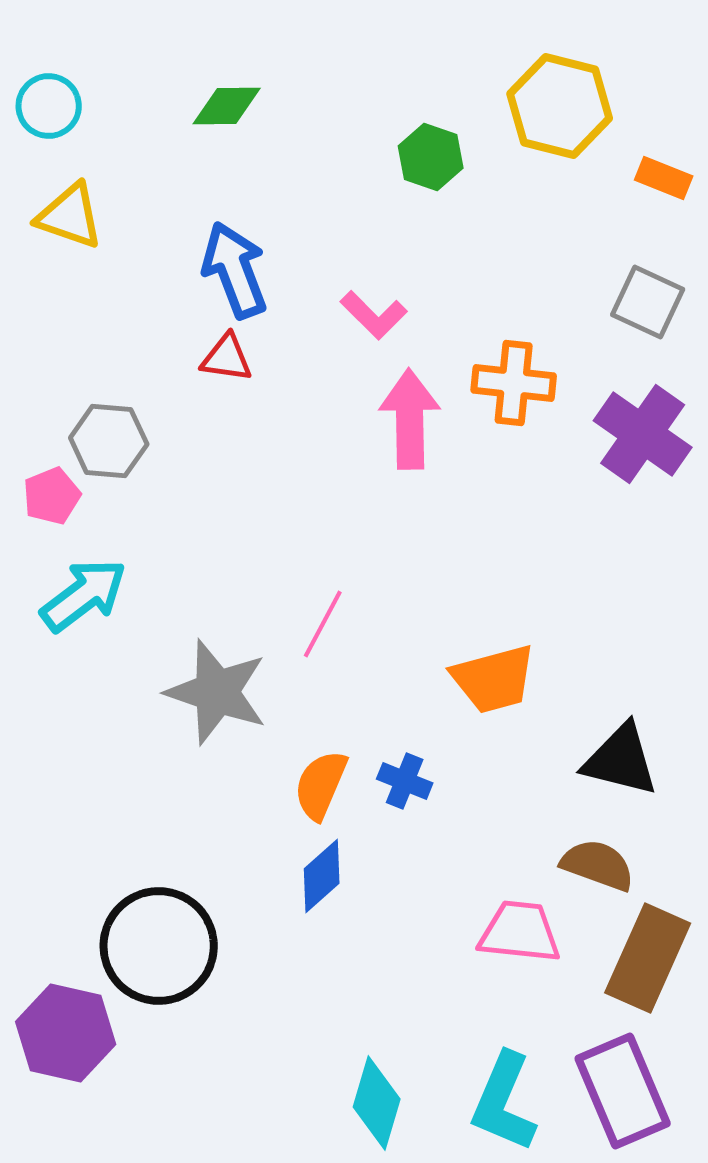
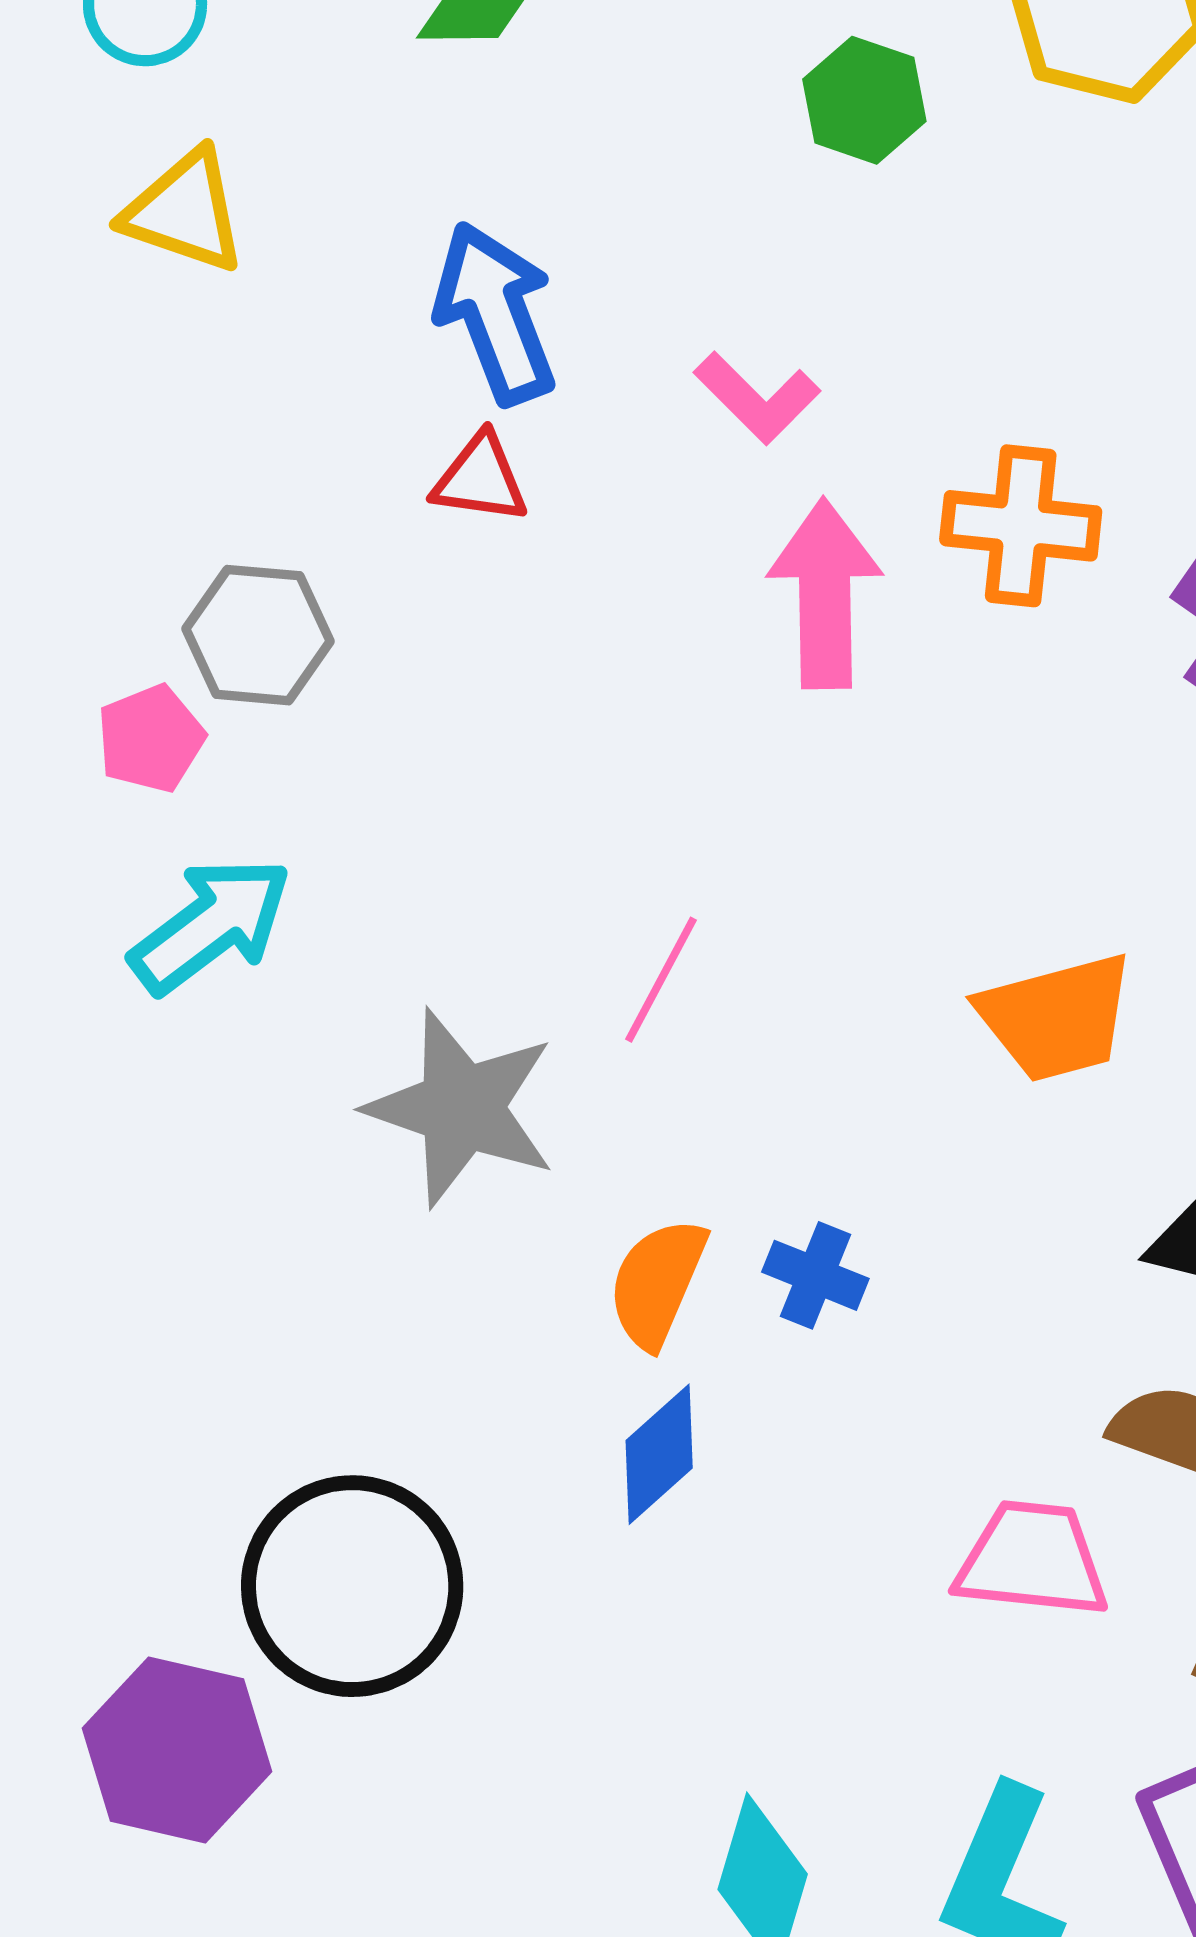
orange trapezoid: (494, 679) -> (1056, 1017), moved

